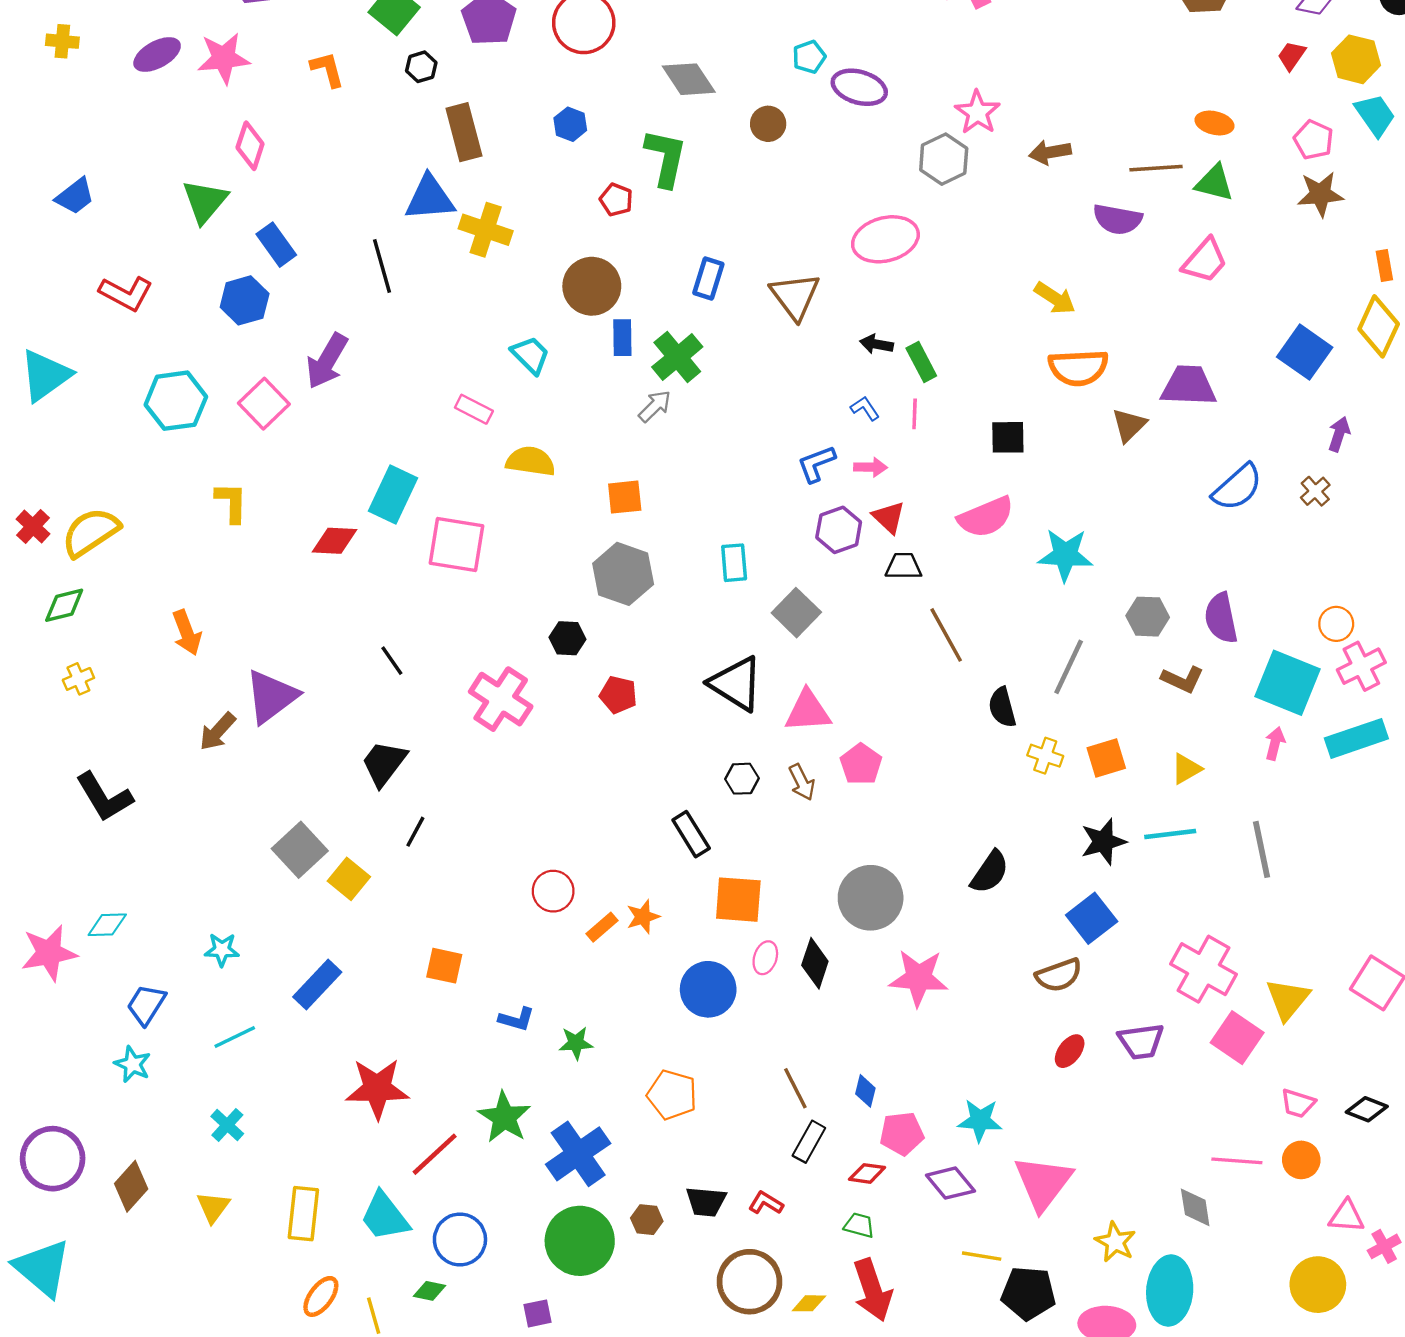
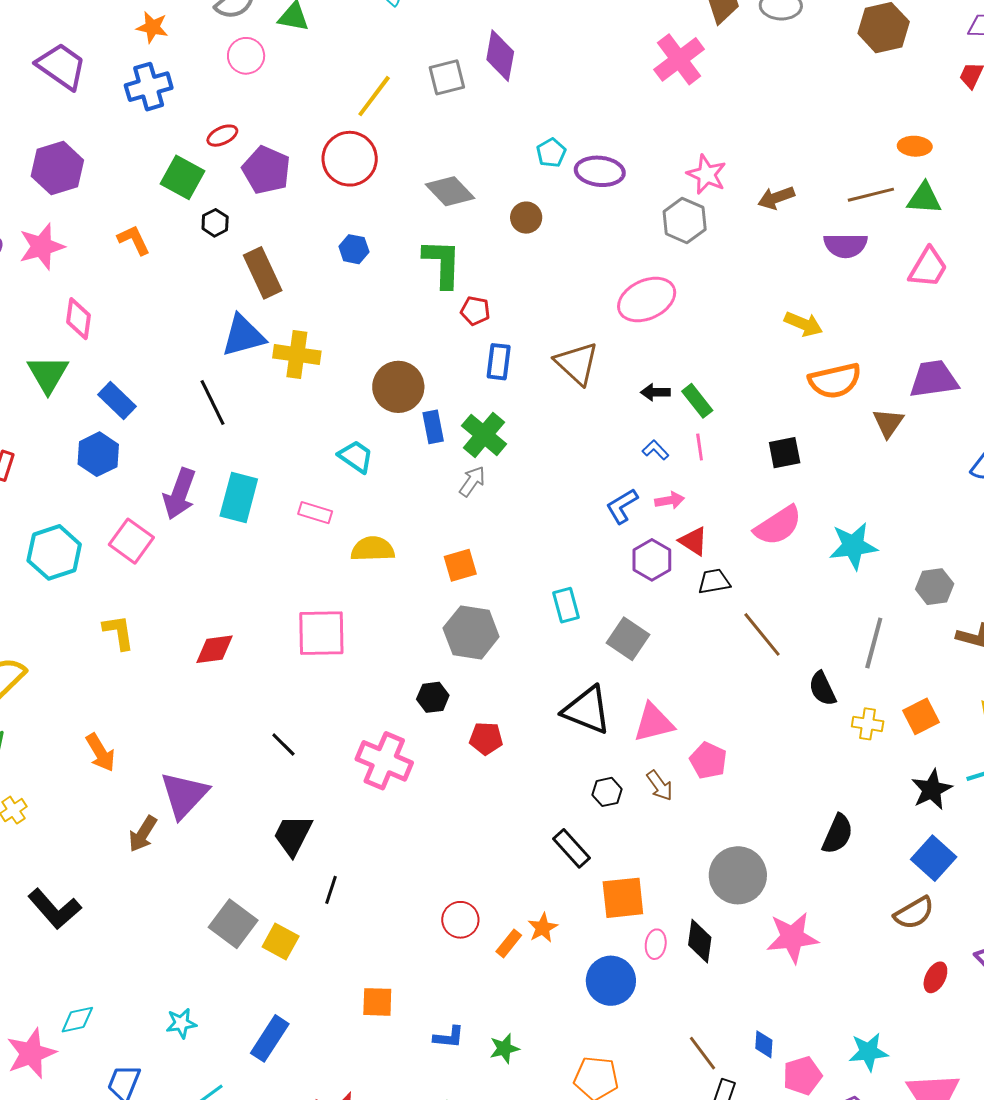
red pentagon: (616, 200) -> (475, 311), moved
cyan rectangle: (393, 495) -> (239, 497), moved

